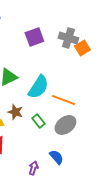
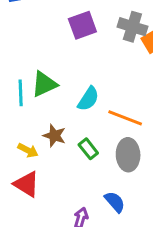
cyan semicircle: (38, 87) -> (88, 99), size x0.7
gray ellipse: (65, 125) -> (128, 155), turned -55

